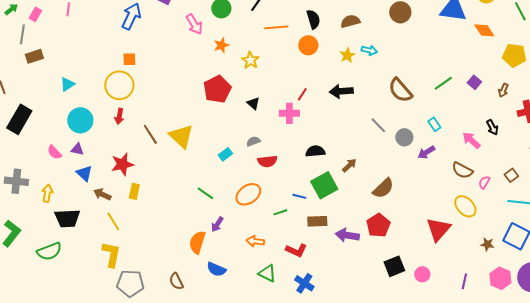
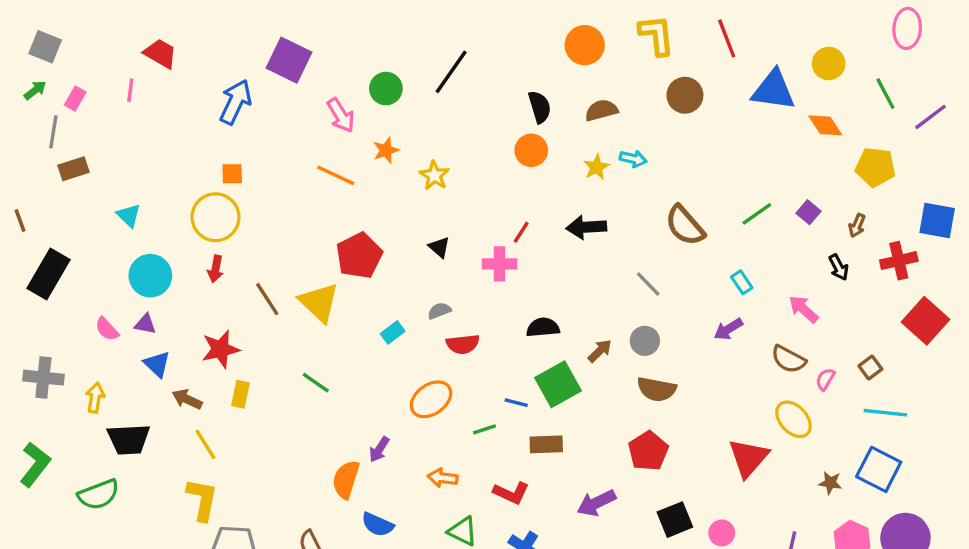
orange line: (276, 27) -> (336, 175), moved, turned 30
cyan triangle: (67, 84) -> (129, 216), turned -42
red pentagon: (217, 89) -> (359, 256), moved
black arrow: (492, 127) -> (839, 267), moved
gray circle: (404, 137) -> (645, 341), moved
brown semicircle: (383, 188) -> (657, 389), turned 55
green line: (205, 193) -> (316, 383), moved
purple arrow: (347, 235) -> (596, 503), moved, turned -35

